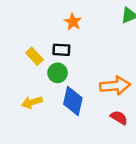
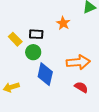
orange star: (73, 22) -> (63, 23), moved
yellow arrow: (32, 102) -> (11, 87), moved

